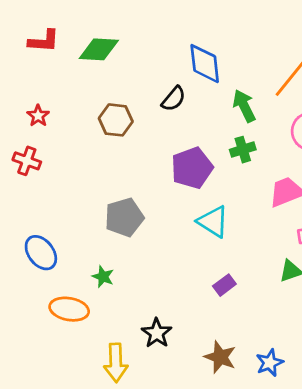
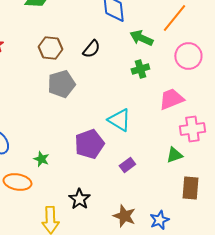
black semicircle: (174, 99) -> (91, 49), moved
green arrow: (244, 106) -> (141, 38), turned -40
purple pentagon: (192, 168) -> (89, 144), moved
gray pentagon: (124, 217) -> (61, 84), moved

